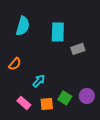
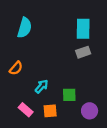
cyan rectangle: (58, 32) -> (83, 29), moved
purple circle: (87, 96) -> (90, 111), moved
green square: (65, 98) -> (69, 95), moved, turned -32

